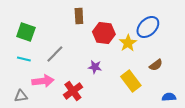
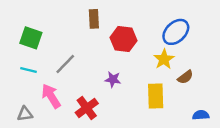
yellow star: (128, 43) -> (164, 59), moved
pink arrow: (43, 81) -> (51, 96), turned -115
yellow rectangle: (131, 81) -> (156, 96), turned 35

